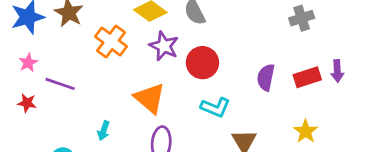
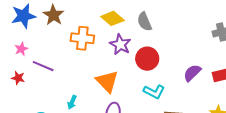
orange cross: (111, 42) -> (82, 38), turned -35
purple semicircle: (266, 77) -> (192, 73), turned 30

